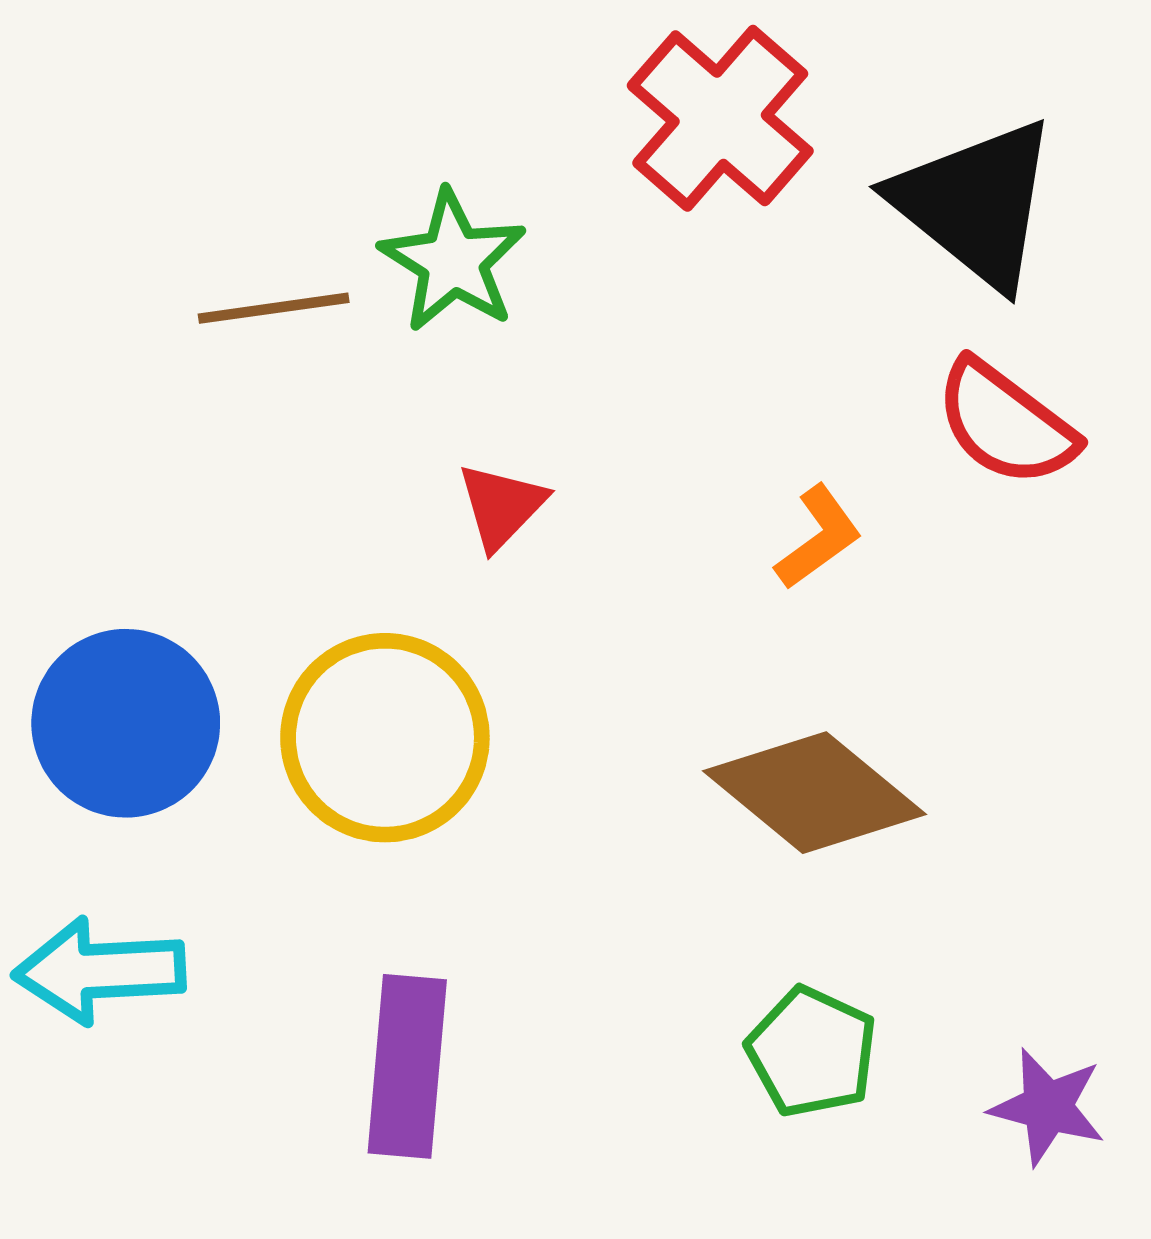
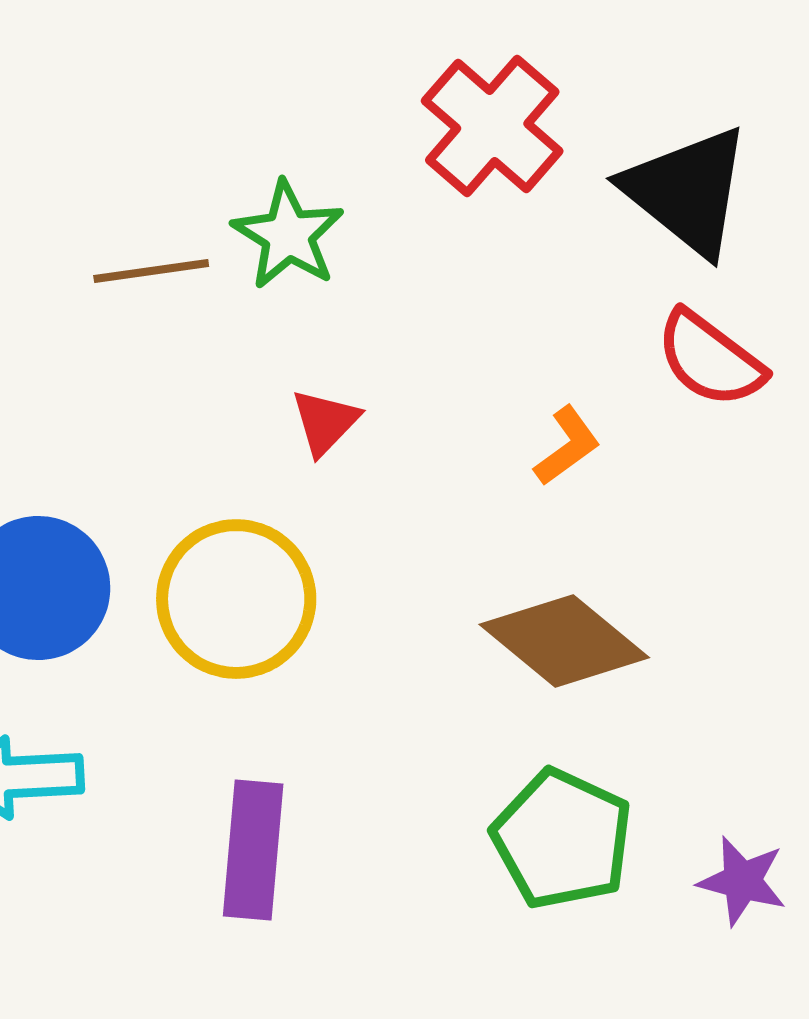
green pentagon: (812, 1052) -> (562, 839), size x1.4

